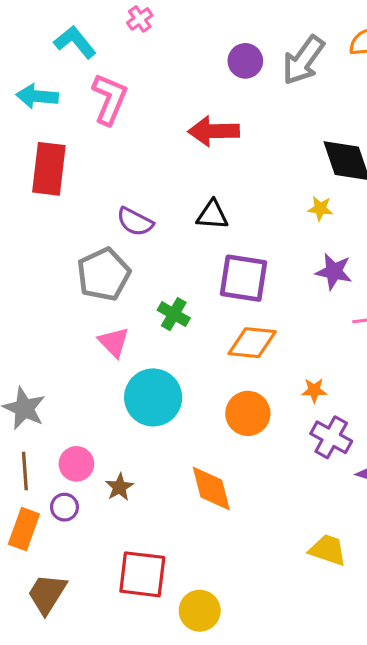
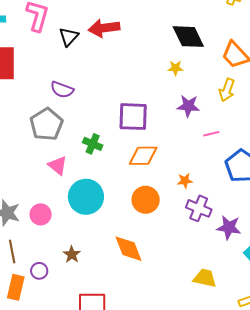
black triangle: (212, 215) -> (69, 37), moved, turned -45
pink circle: (76, 464) -> (41, 214), moved

